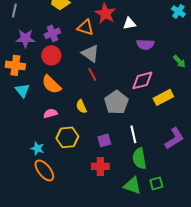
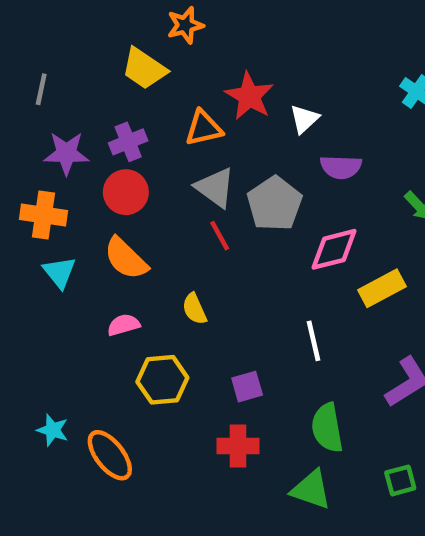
white triangle: (129, 23) -> (304, 119), turned -32
orange triangle: (85, 27) -> (204, 128), turned -30
gray pentagon: (116, 102) -> (275, 204), moved
white line: (133, 134) -> (313, 341), moved
cyan star: (37, 148) -> (53, 430), moved
green square: (156, 183) -> (400, 480), moved

